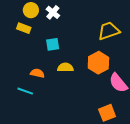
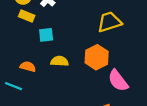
yellow rectangle: (24, 28) -> (27, 16), moved

